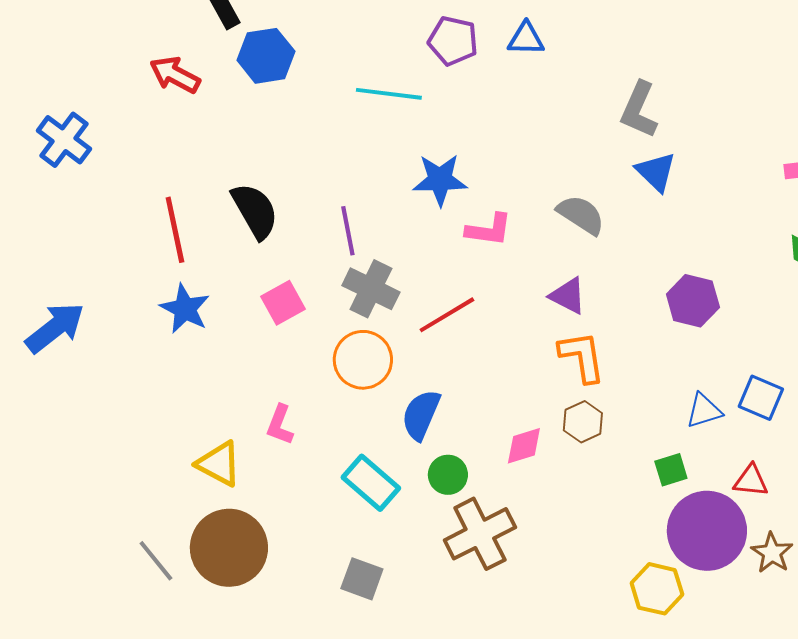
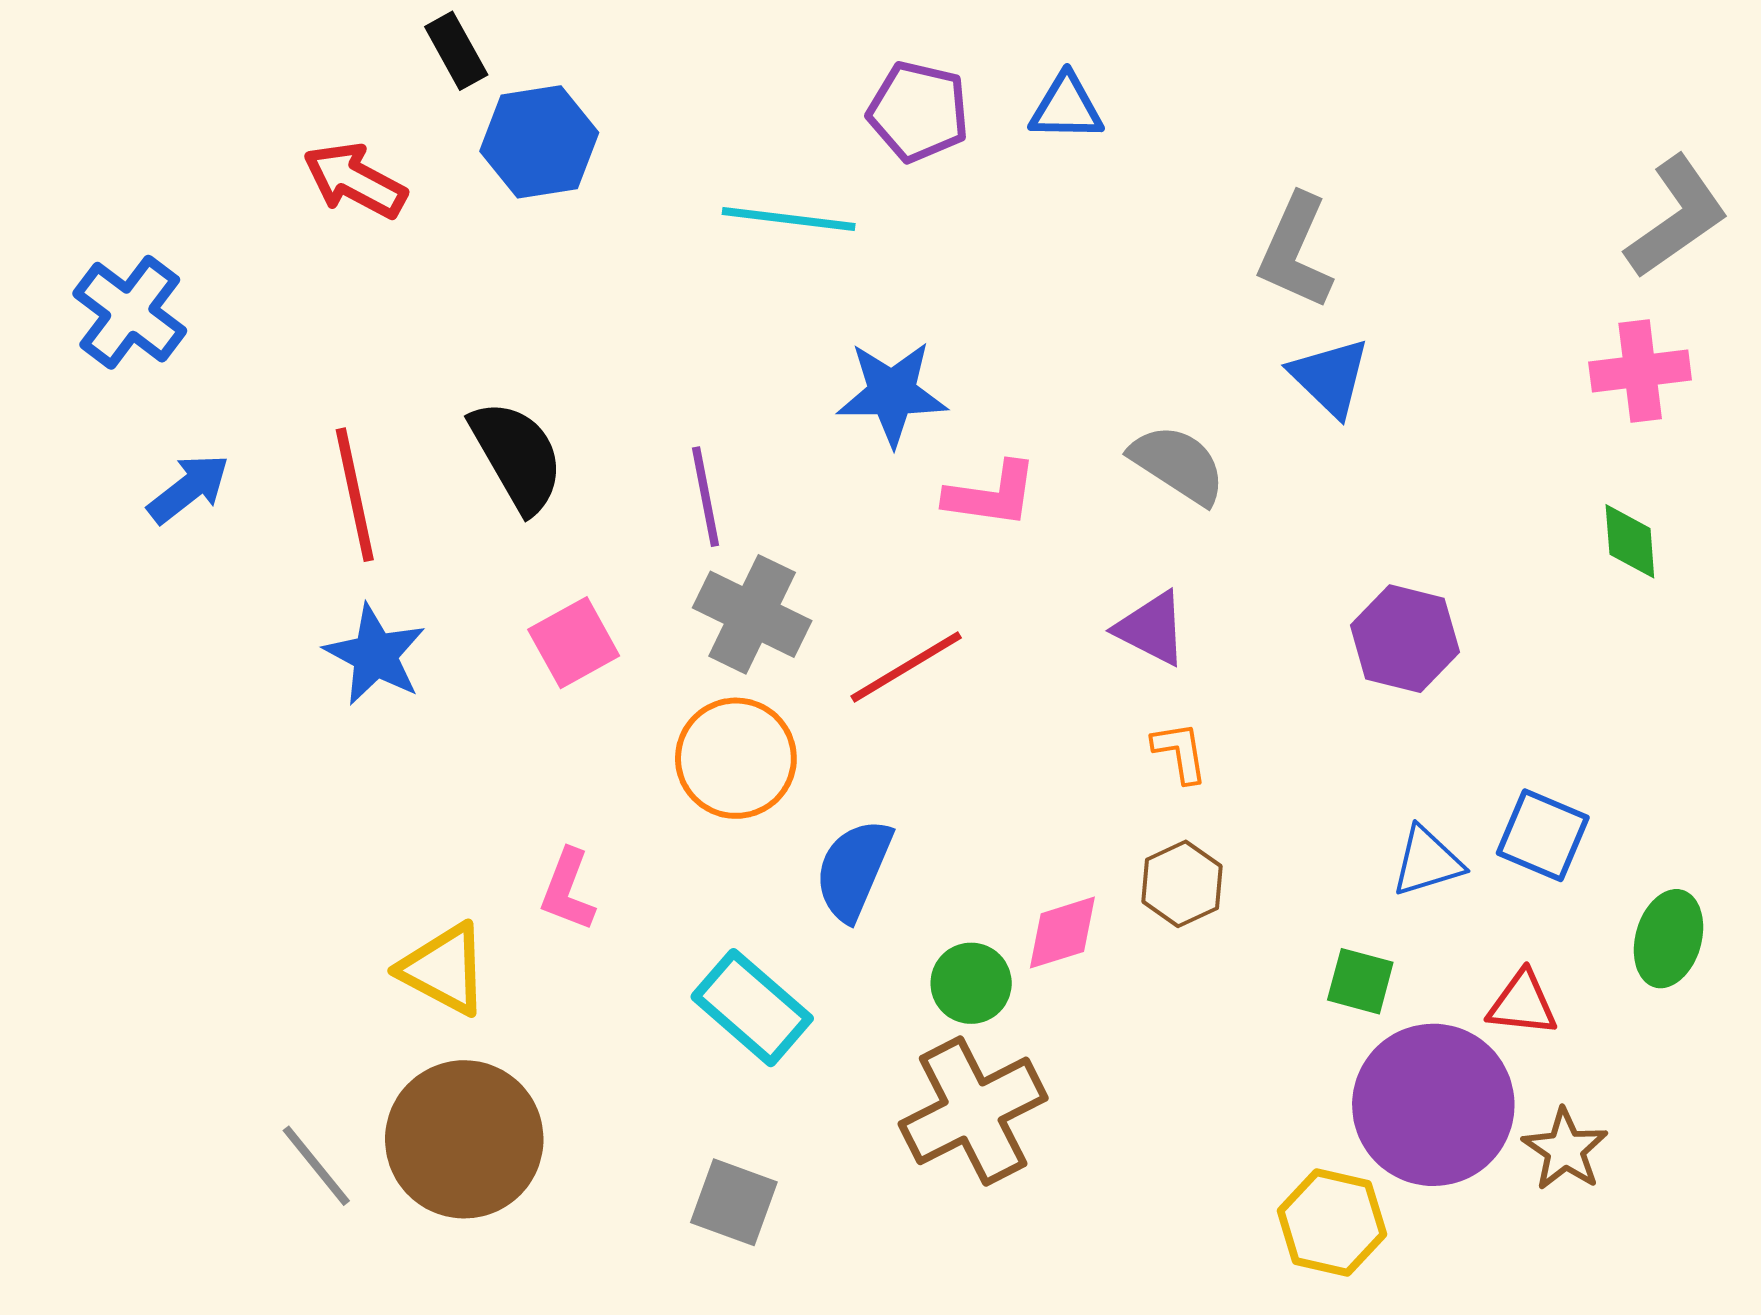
blue arrow: (55, 328) -> (189, 489), moved, size x0.7
orange L-shape: (582, 357) -> (1180, 752), size x0.6
green square: (671, 470) -> (1360, 981), turned 32
green circle: (448, 475) -> (971, 983), moved

